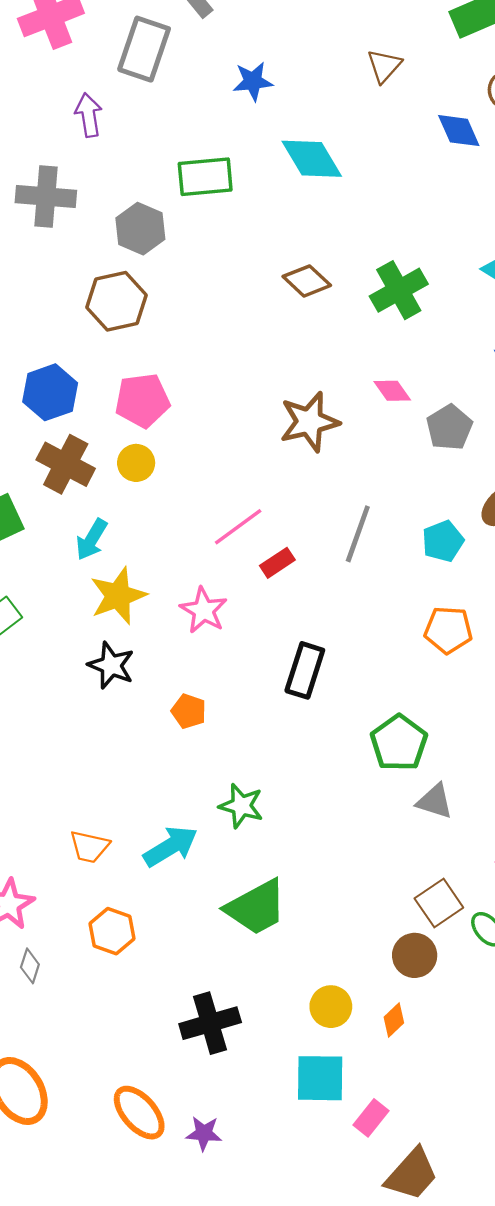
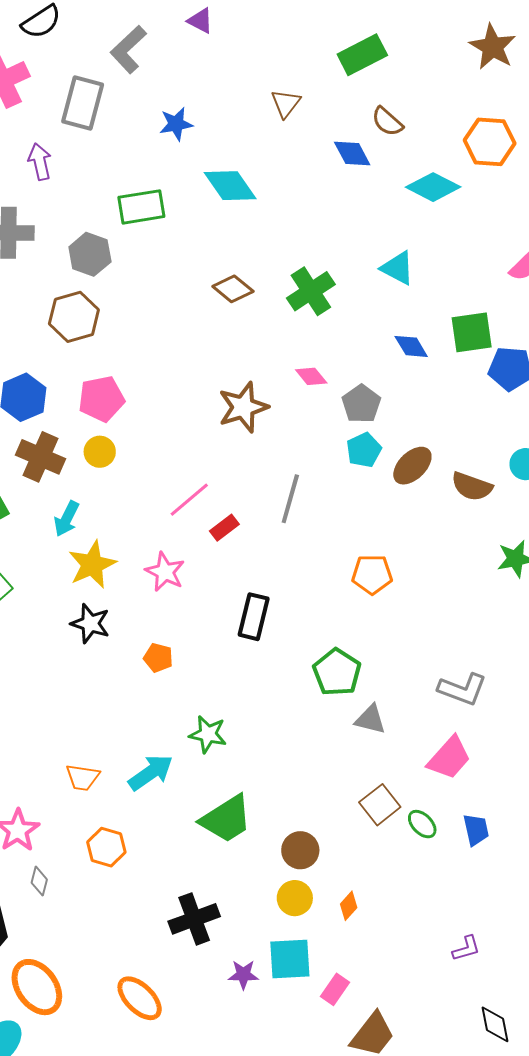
cyan pentagon: (443, 541) -> (364, 450), moved
brown circle: (415, 955) -> (300, 850), moved
purple star: (204, 1133) -> (243, 975), moved

